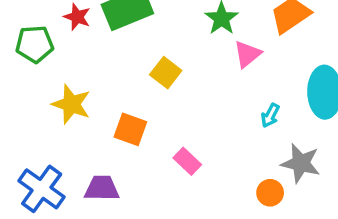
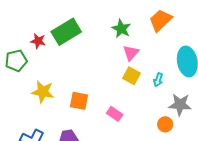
pink triangle: (247, 54) -> (131, 53), moved
yellow square: (166, 73) -> (132, 76), moved

